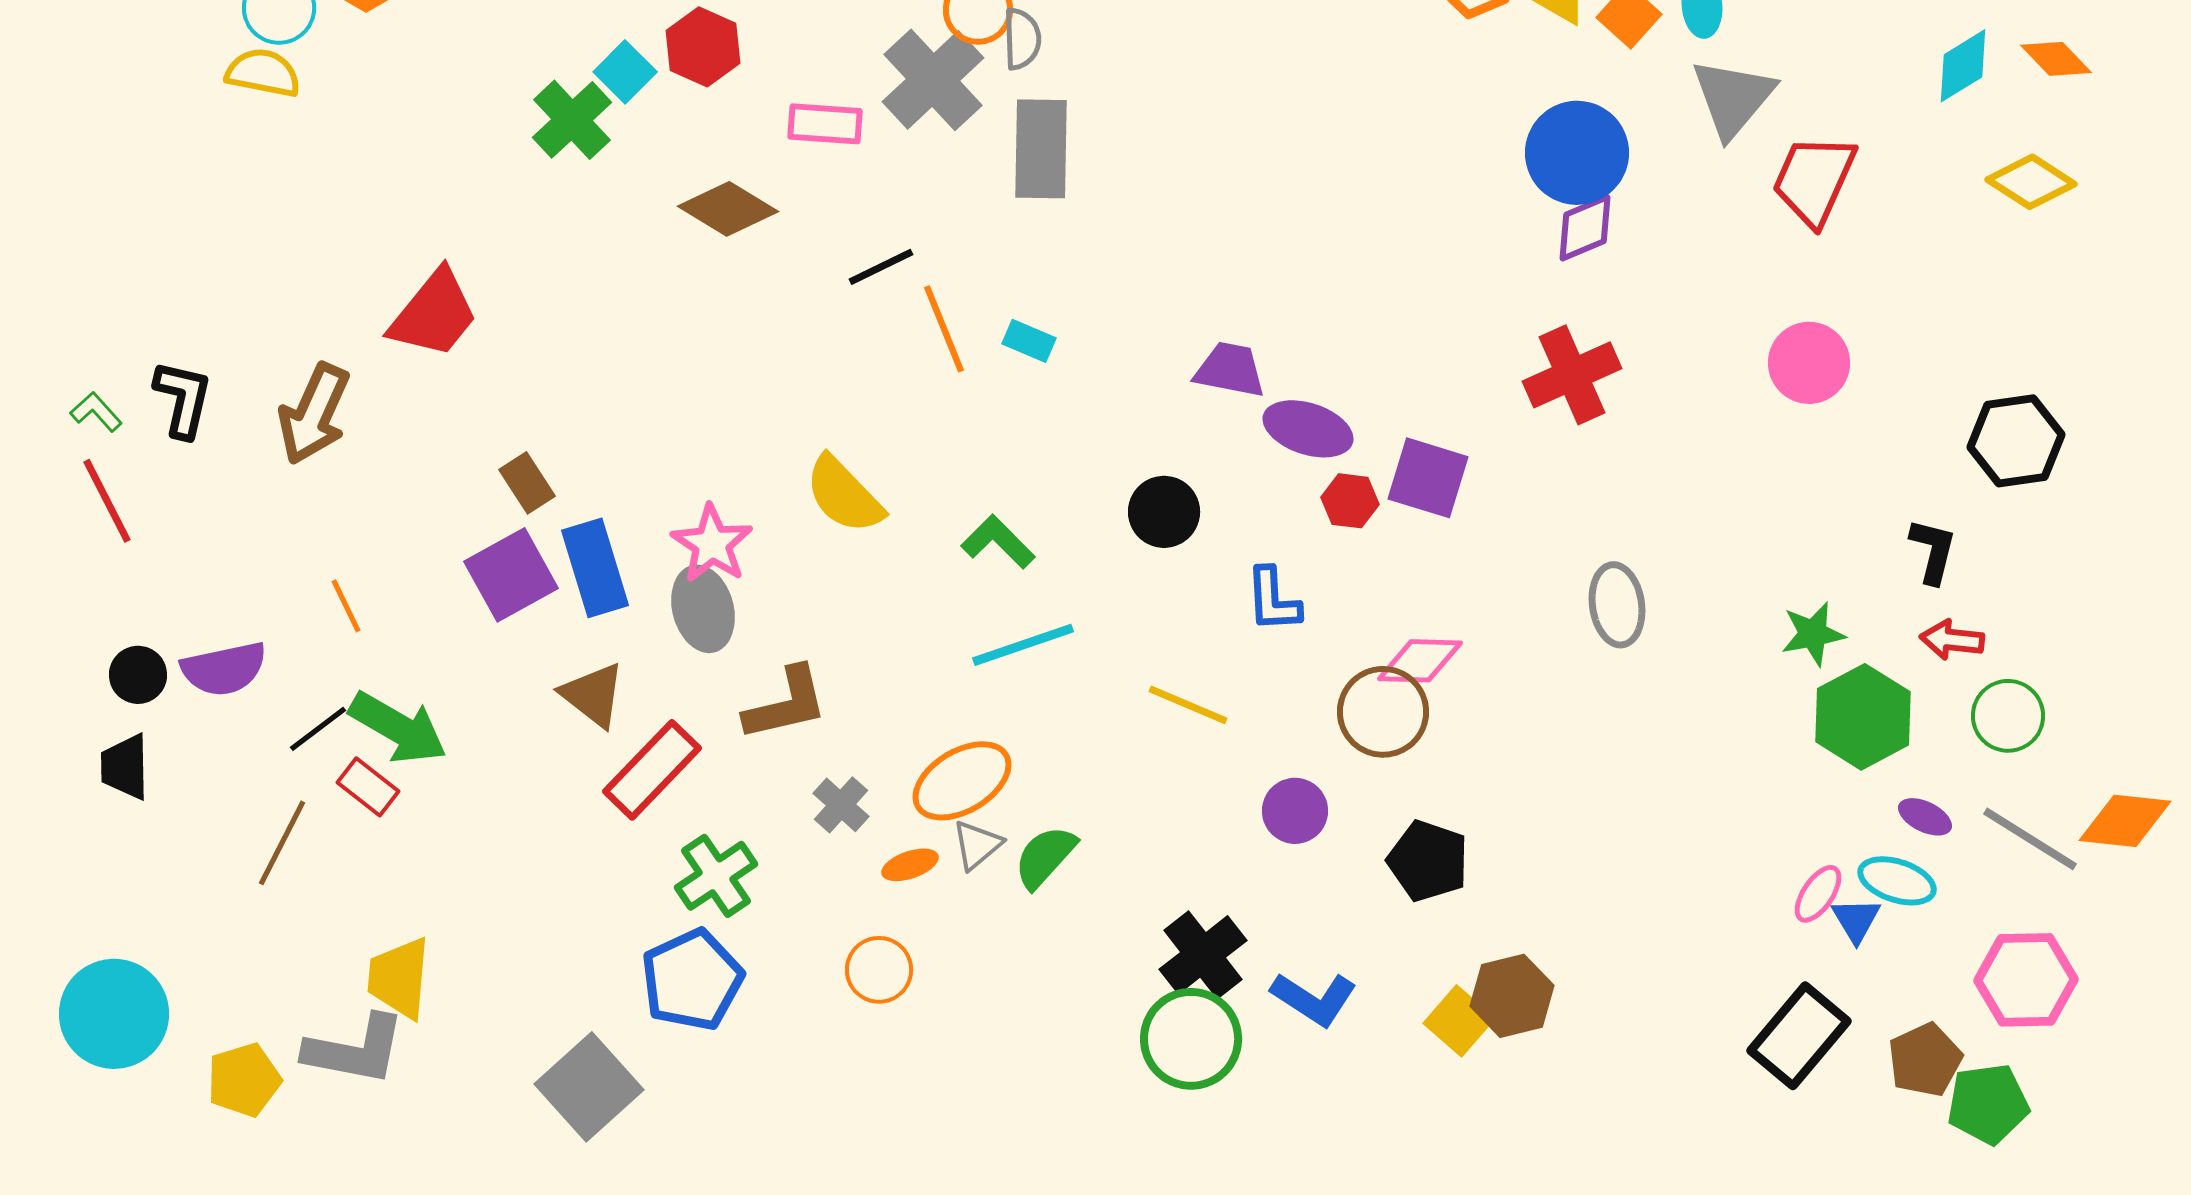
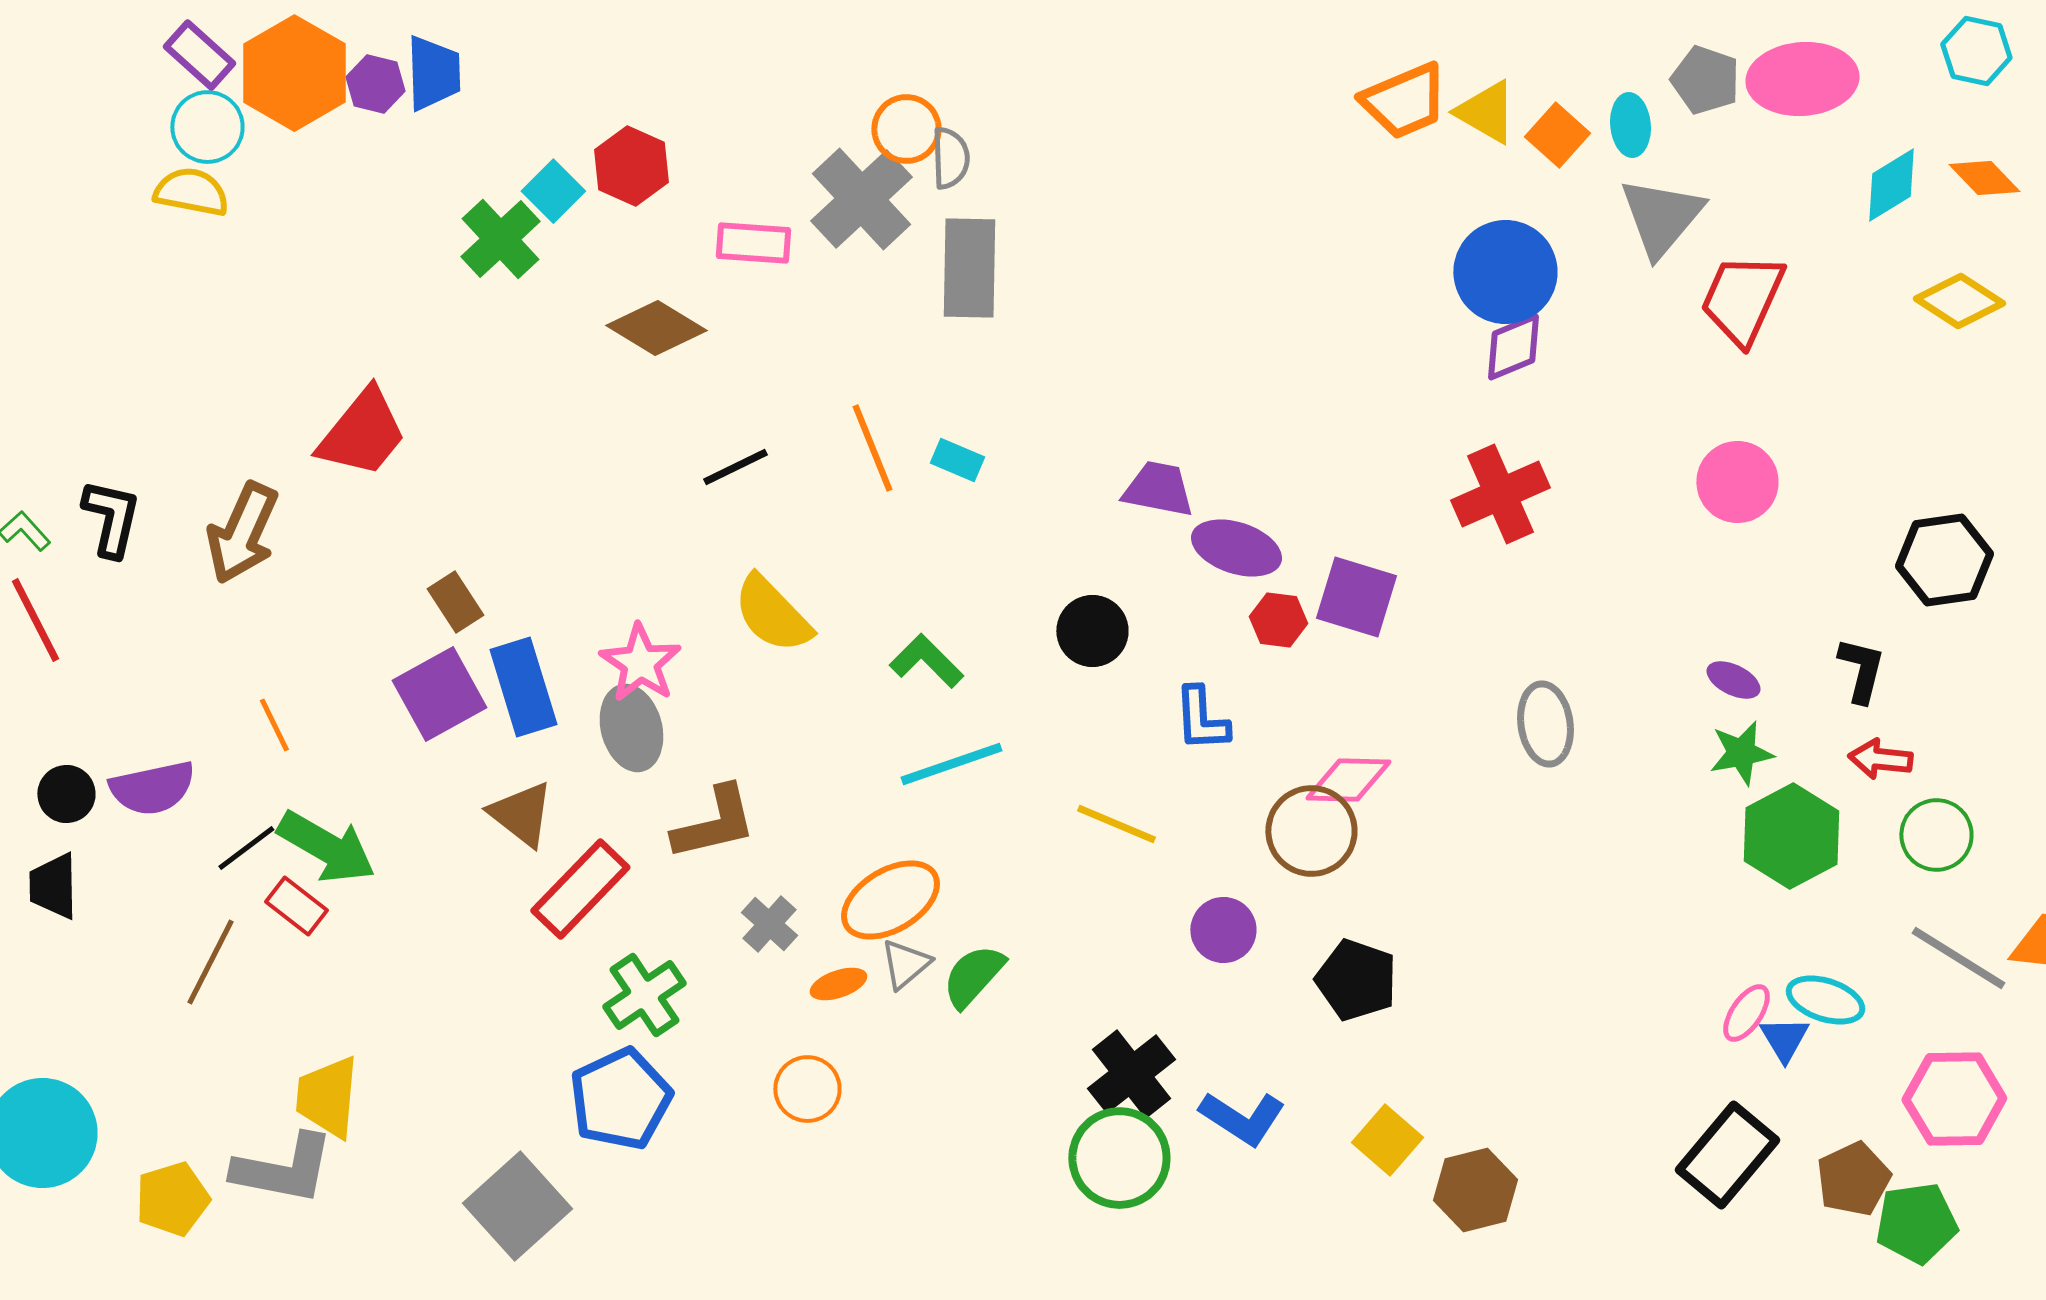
black line: (881, 267) -> (735, 467), moved
purple ellipse: (1925, 817) -> (1733, 680), moved
brown hexagon: (1512, 996) -> (1475, 1190), moved

